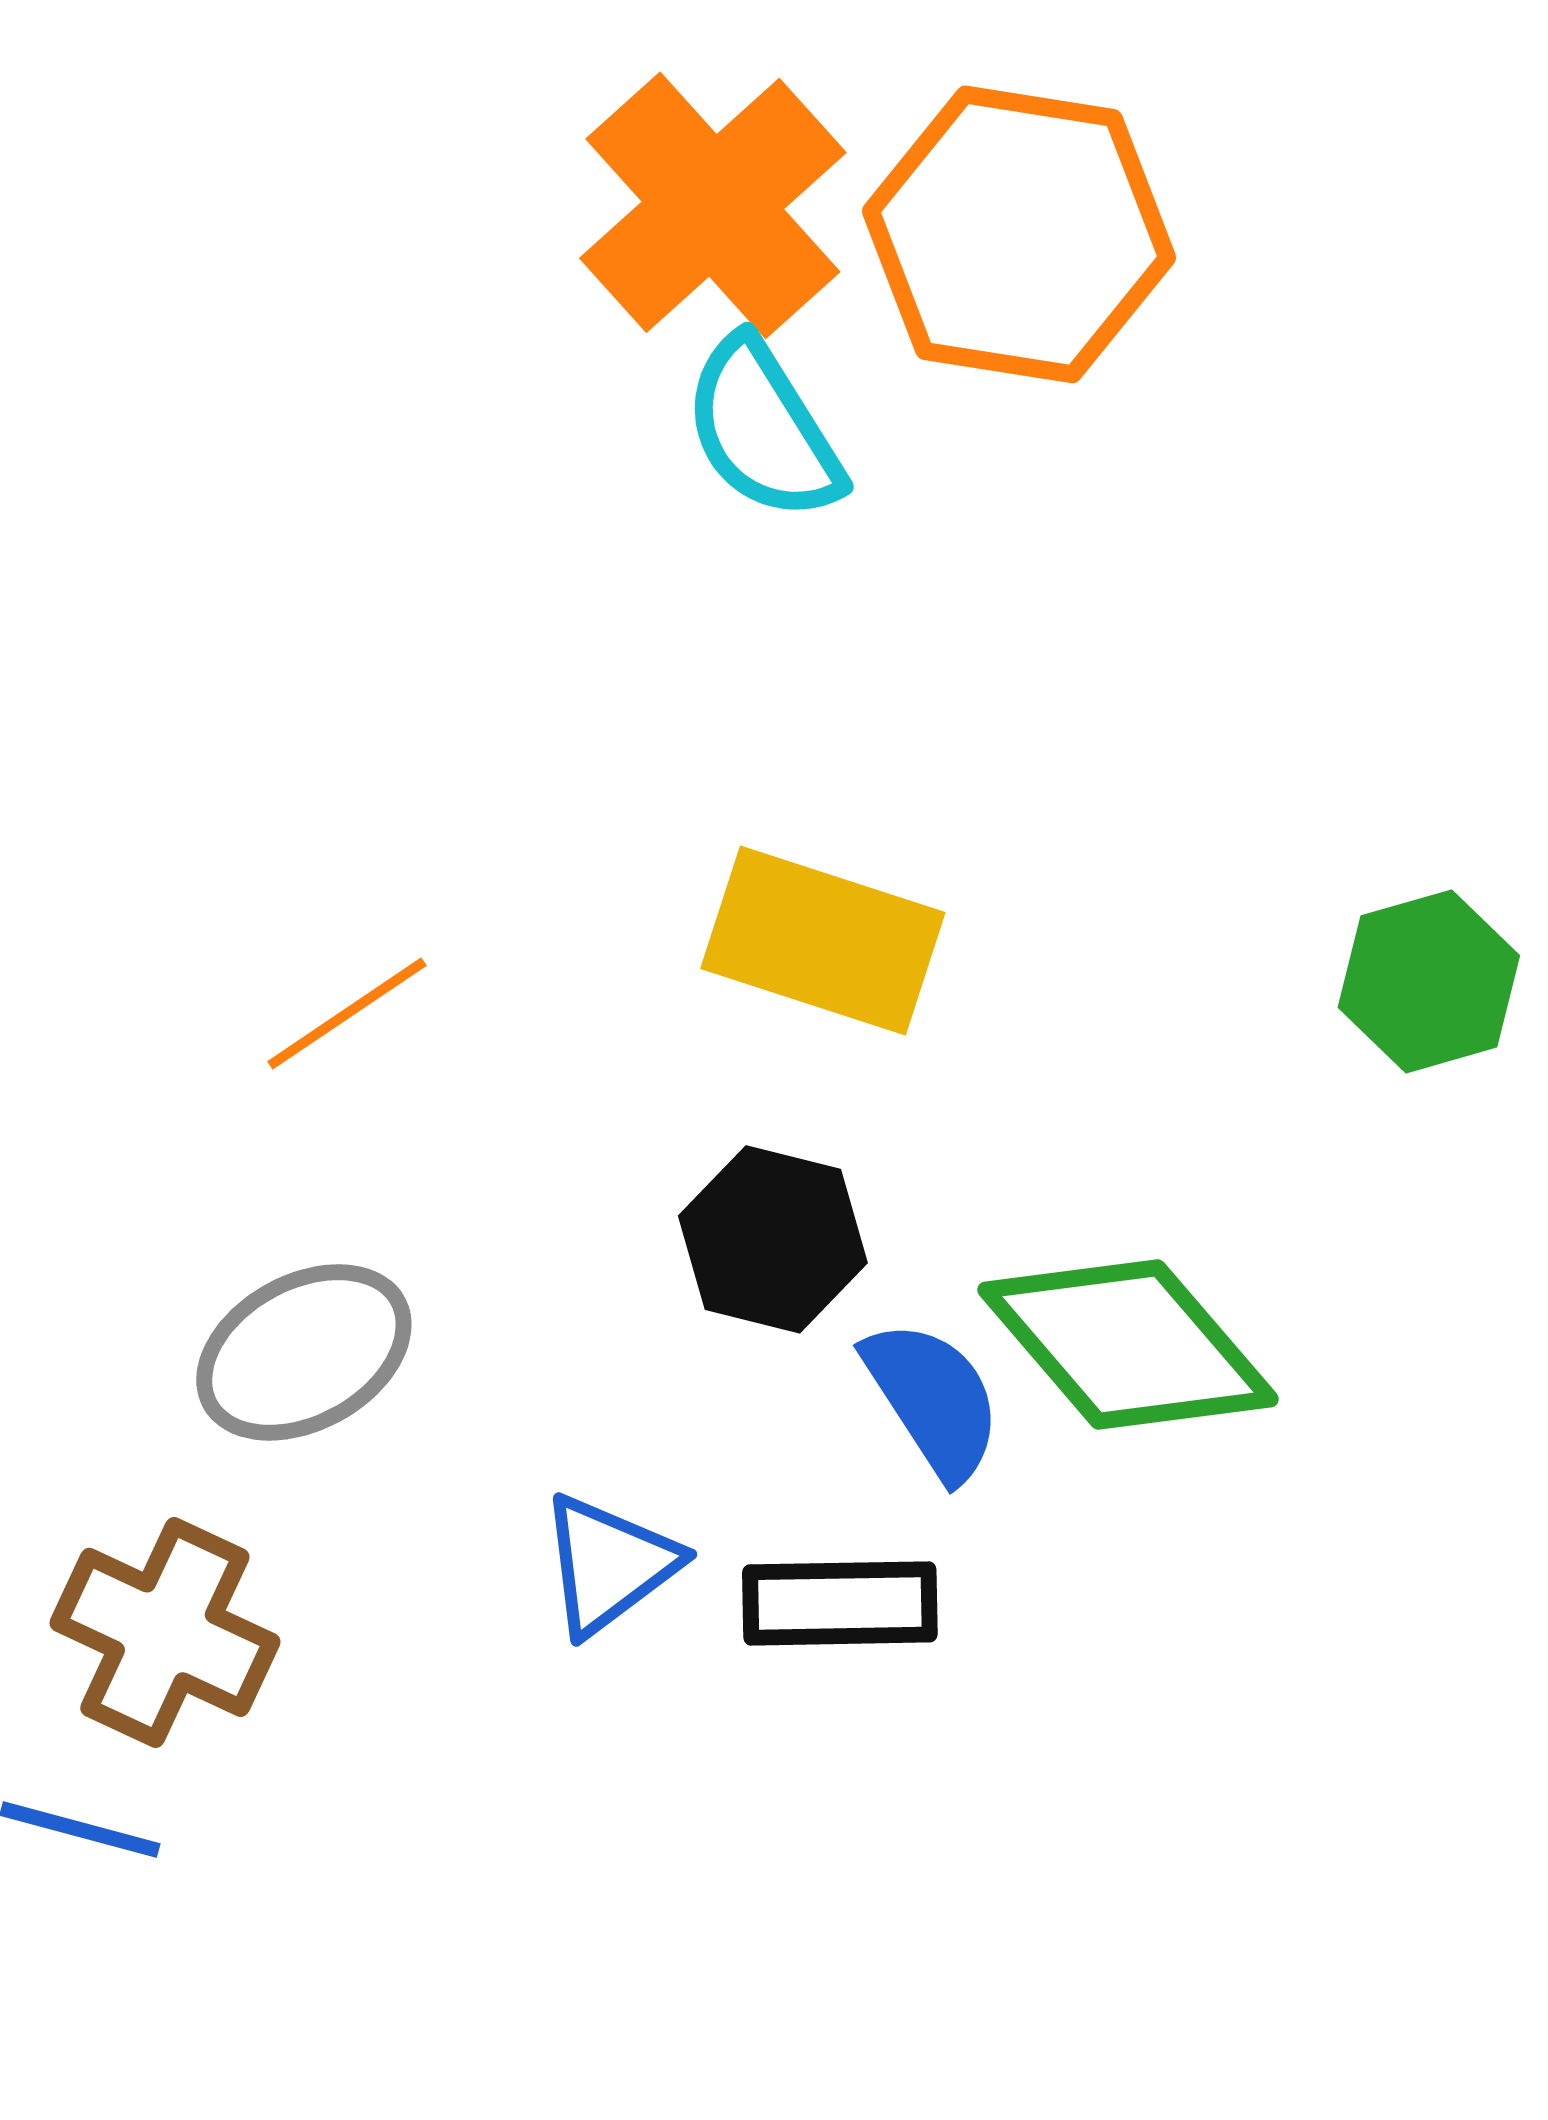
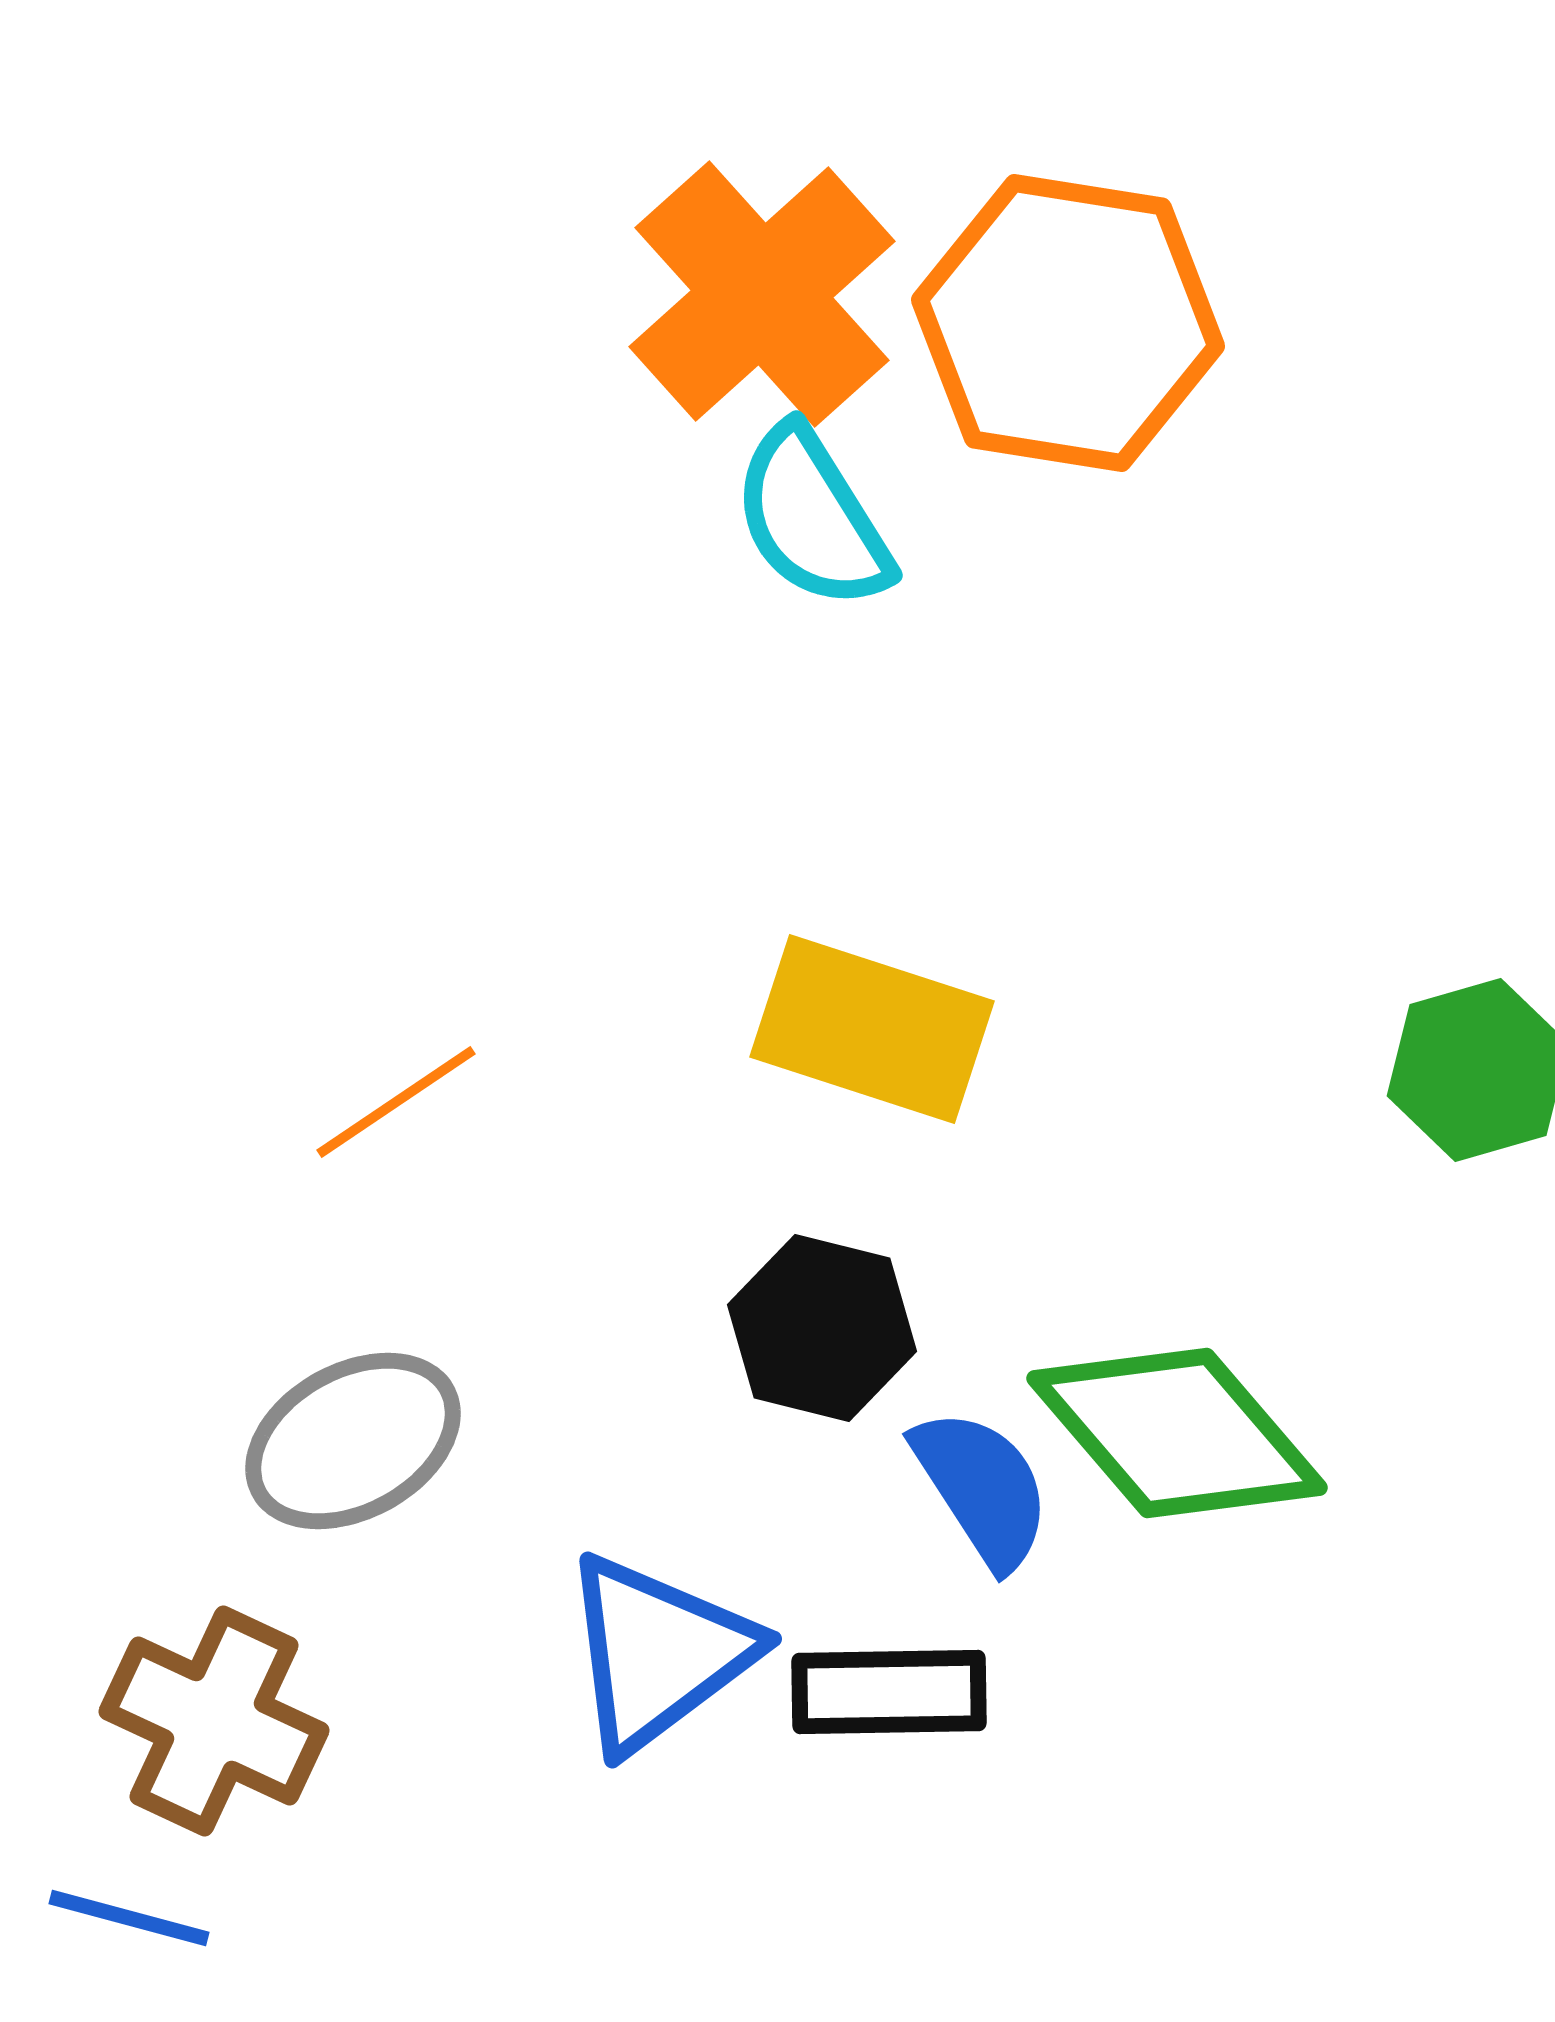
blue triangle: (609, 1564) -> (658, 1653), size x1.4

